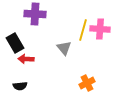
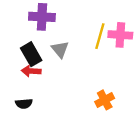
black rectangle: (15, 43) -> (31, 54), moved
gray triangle: (64, 48) -> (60, 49), moved

